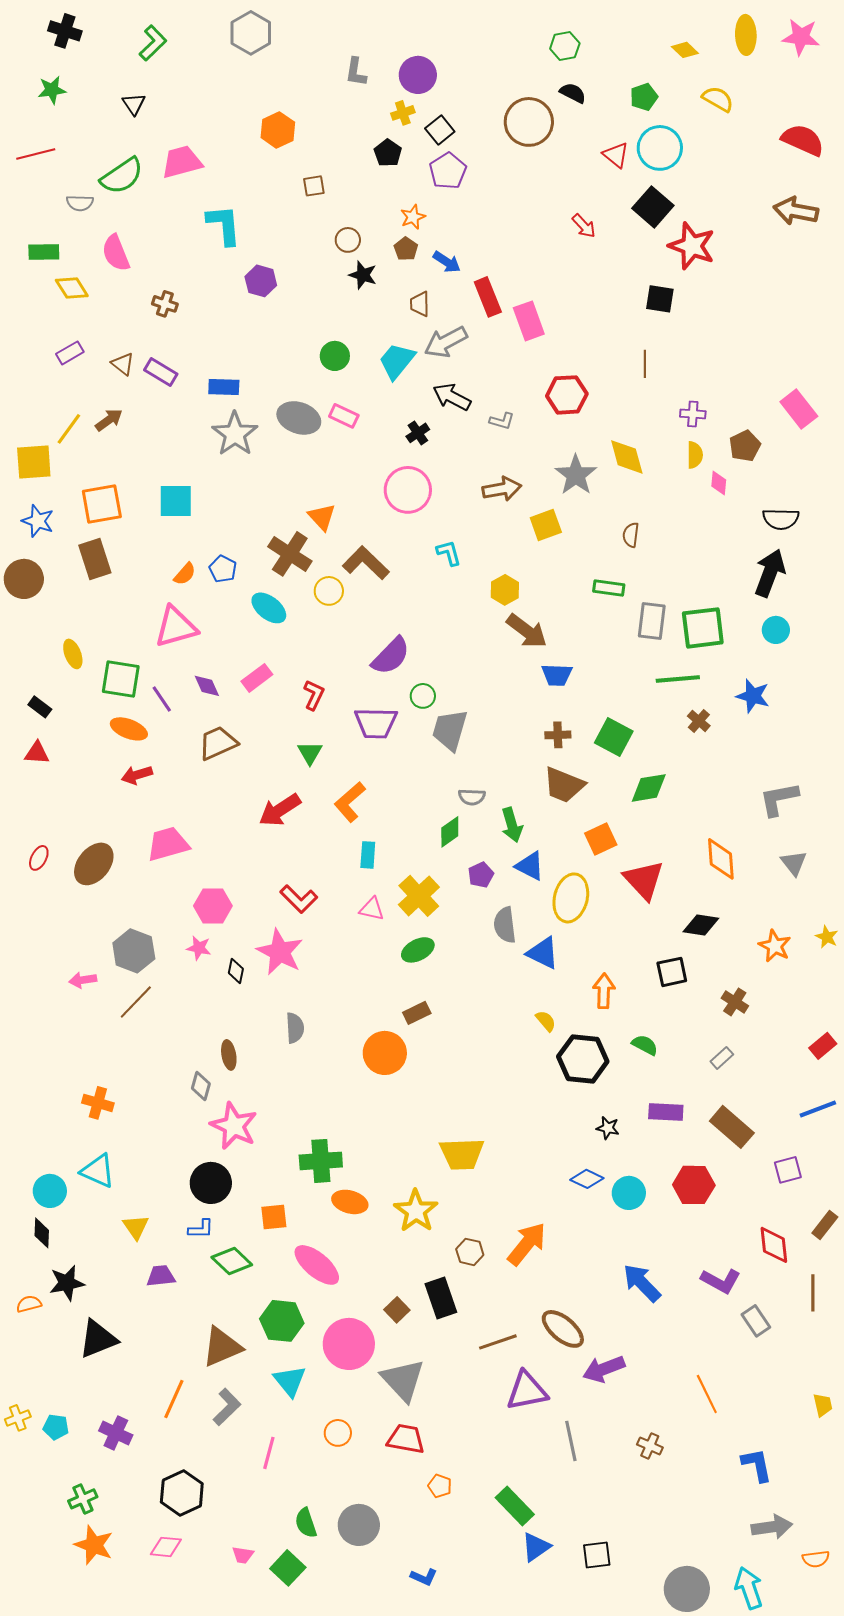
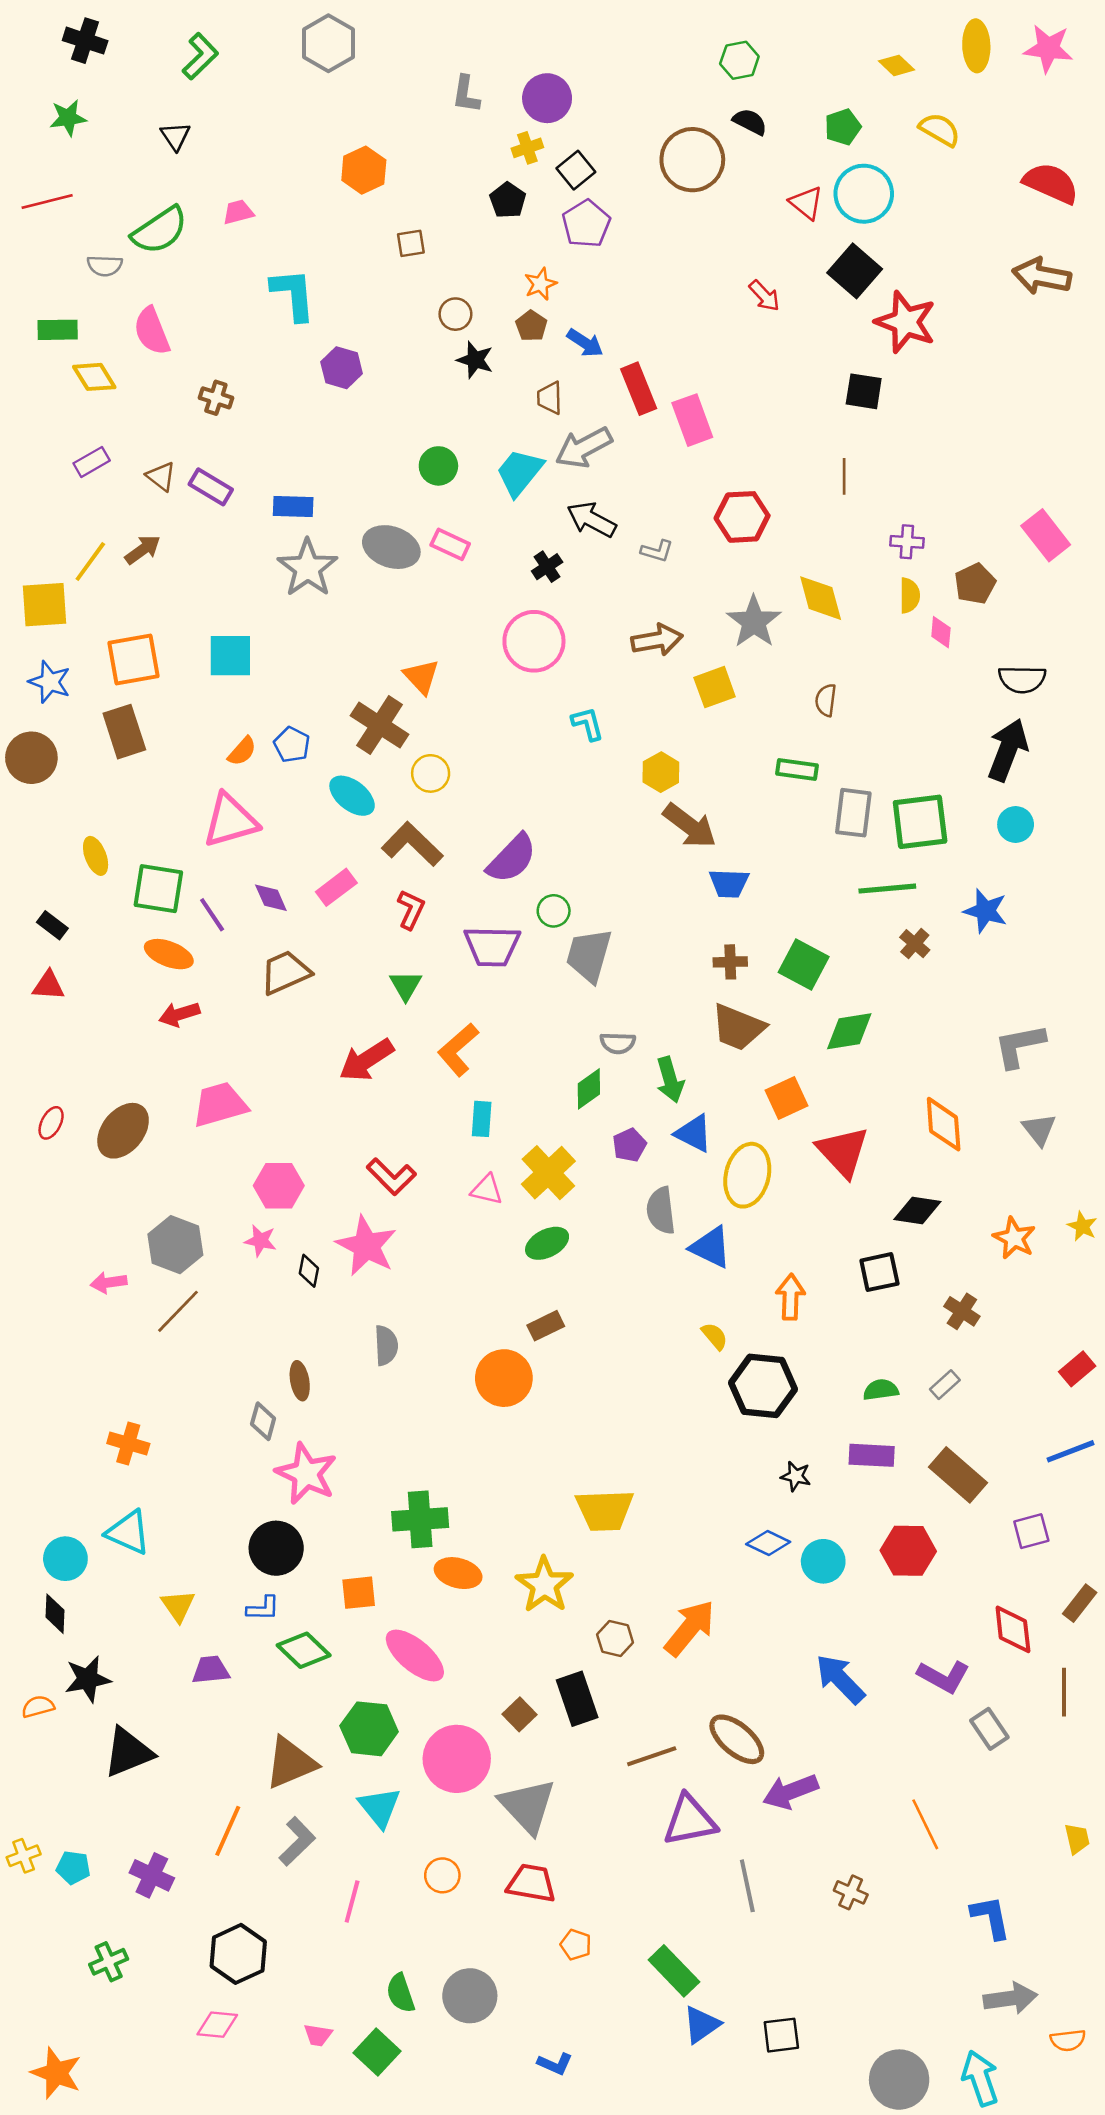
pink trapezoid: (182, 162) -> (238, 212), size x0.6
brown L-shape: (366, 563) -> (412, 844), moved
green semicircle: (645, 1045) -> (881, 1390), moved, turned -36
orange star: (94, 1545) -> (56, 2073), moved

